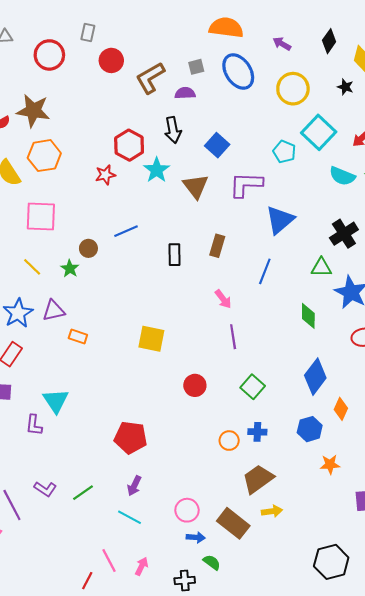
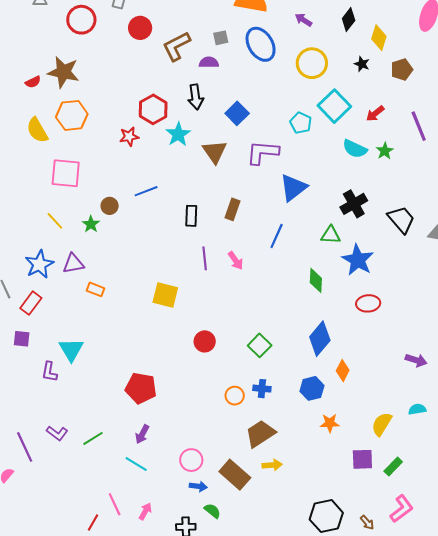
purple line: (233, 337) -> (205, 258), moved

